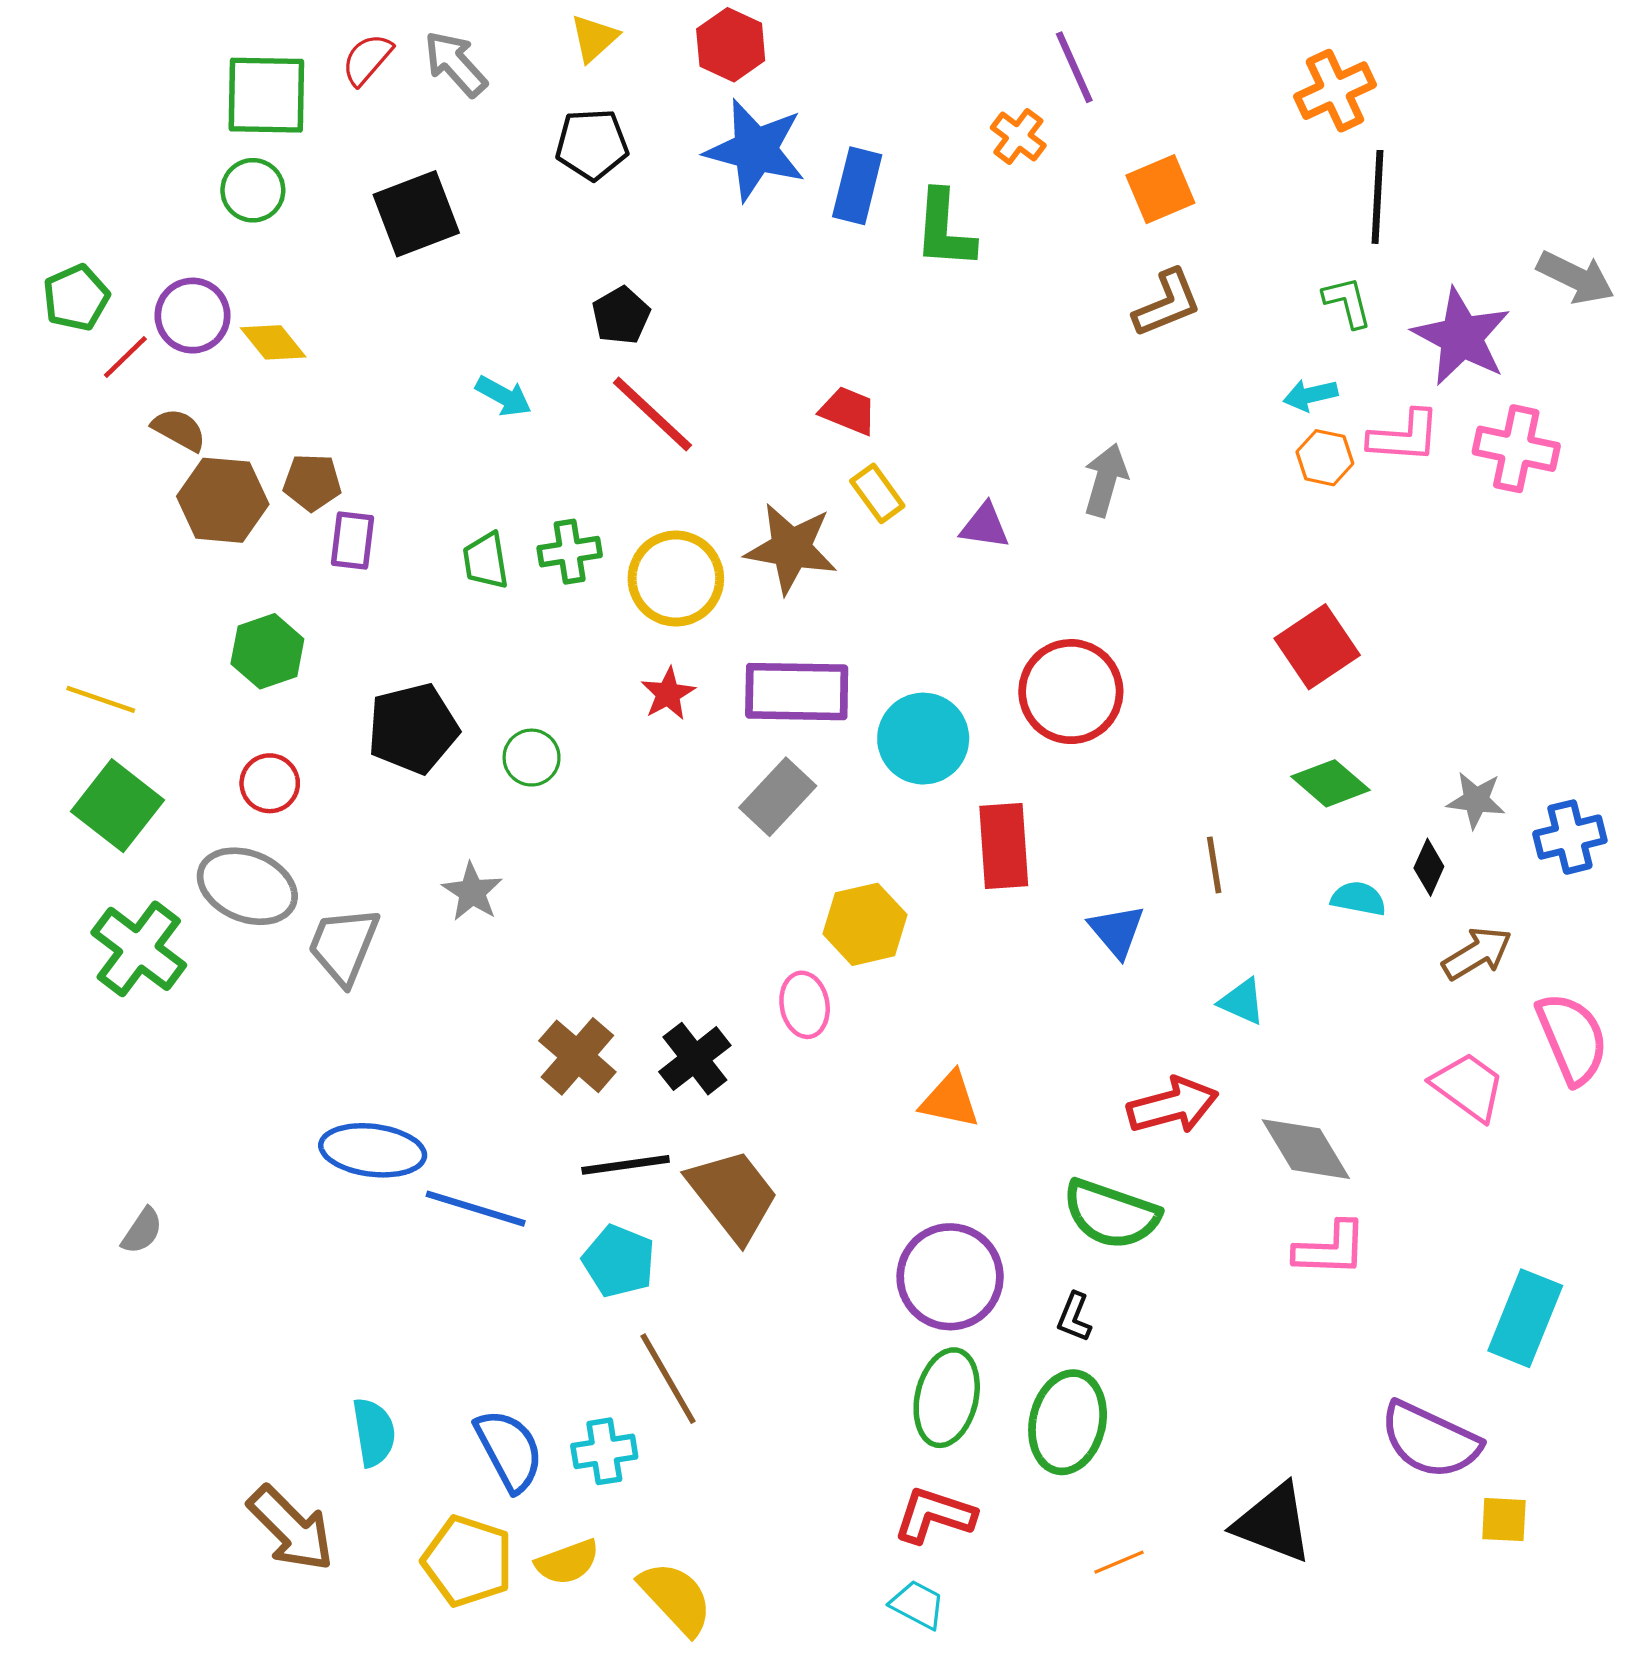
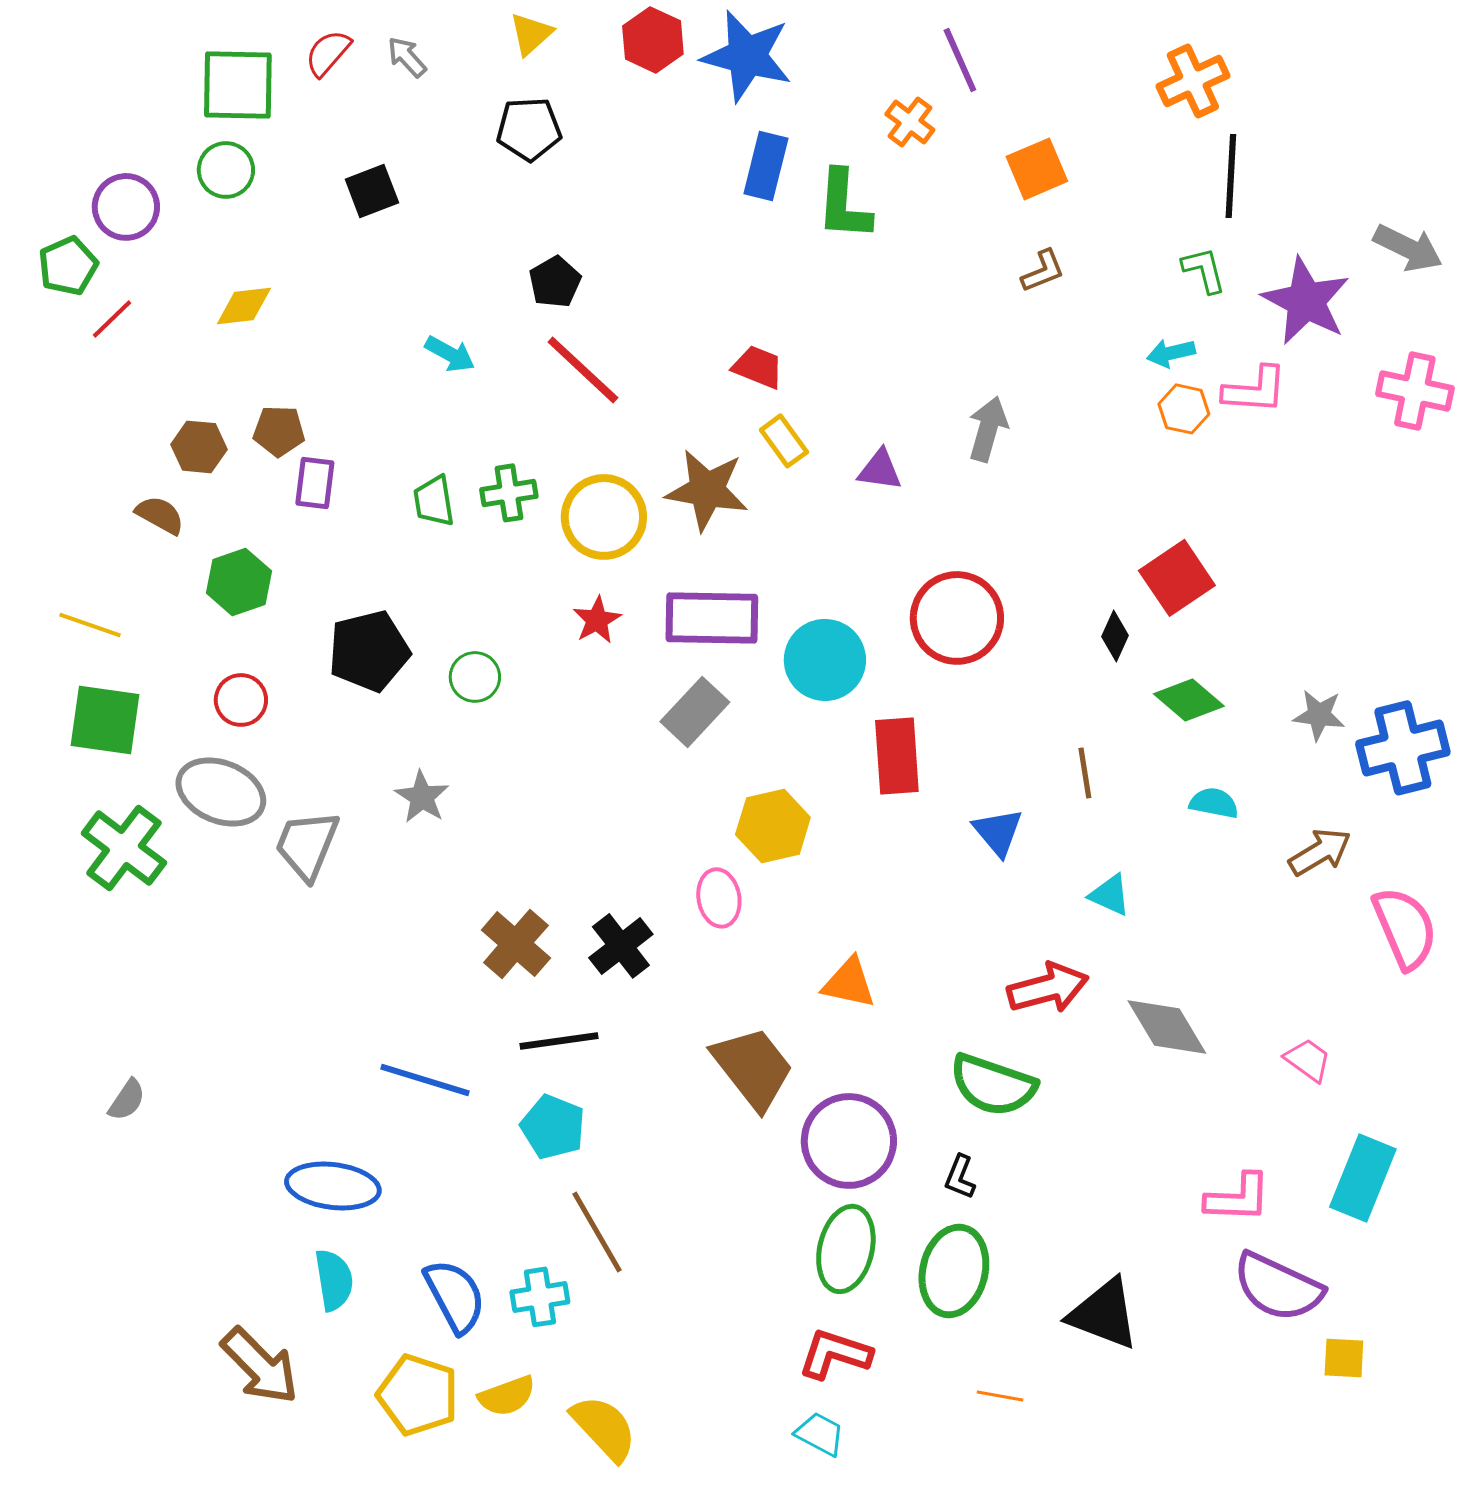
gray arrow: (455, 64) -> (407, 57), size x0.7
blue star: (755, 150) -> (747, 56), moved
black square: (416, 214) -> (372, 191), size x0.7
brown L-shape: (1167, 303) -> (1043, 271), size x0.7
purple circle: (192, 316) -> (126, 207), moved
yellow diamond: (273, 342) -> (244, 306), turned -58
brown semicircle: (179, 430) -> (160, 515), moved
pink cross: (1516, 449) -> (1415, 391), moved
brown hexagon: (223, 500) -> (199, 447), size x0.7
green square: (117, 806) -> (105, 720), turned -30
blue cross: (1570, 837) -> (1403, 748), size x1.4
black diamond: (1429, 867) -> (1115, 636), moved
pink trapezoid: (1468, 1087) -> (1308, 1060), moved, size x0.7
blue ellipse: (373, 1150) -> (333, 1186), moved
brown trapezoid: (733, 1195) -> (753, 1068), moved
pink L-shape: (1330, 1249) -> (1238, 1198), moved
black triangle: (1273, 1523) -> (1104, 1314), moved
orange line: (1119, 1562) -> (1000, 1396), turned 33

